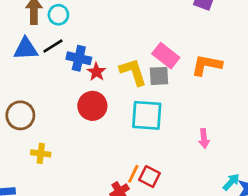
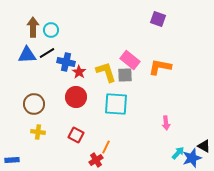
brown circle: (20, 115) -> (34, 104), moved
pink arrow: (204, 138) -> (166, 123), moved
red square: (150, 177) -> (76, 135), moved

